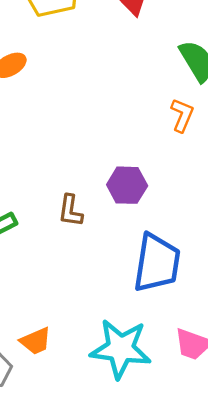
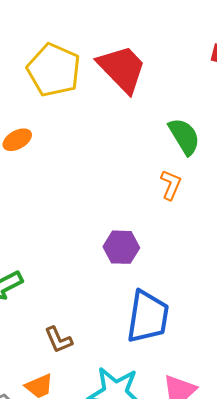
brown L-shape: (70, 211) -> (58, 340), moved, turned -32

